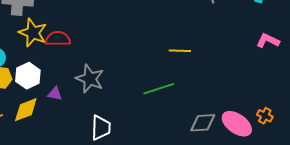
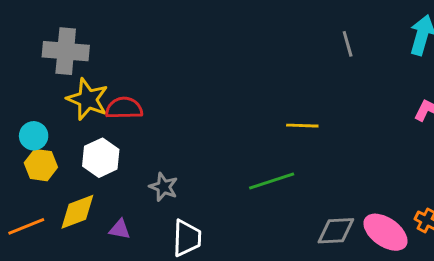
white hexagon: (28, 76) -> (101, 158), moved
gray star: (90, 79) -> (164, 187), moved, size x0.7
purple triangle: (55, 94) -> (120, 229), moved

